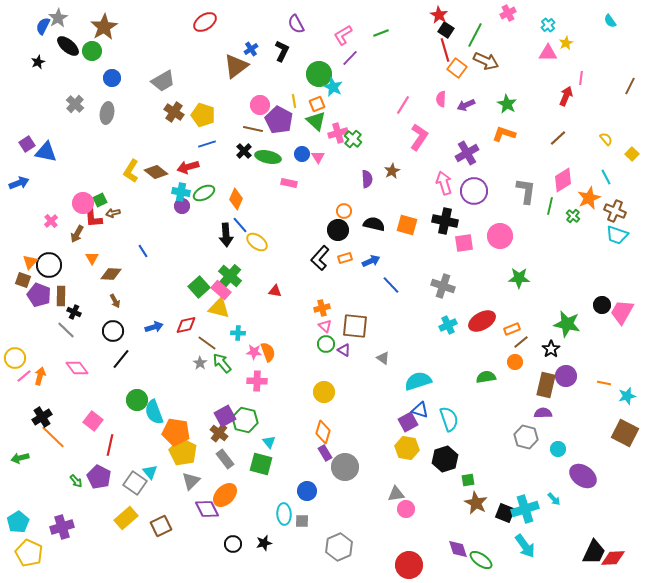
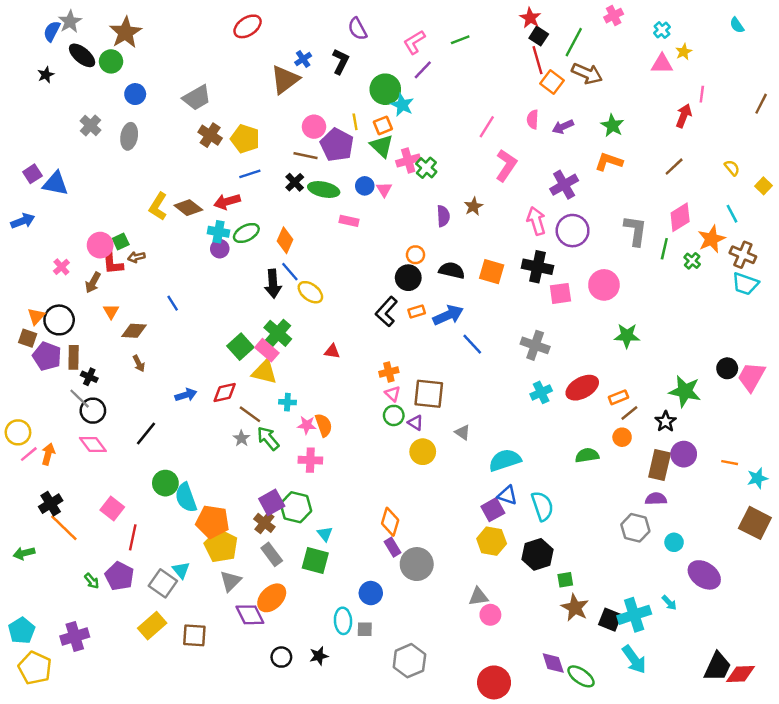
blue arrow: (371, 261) -> (448, 315), size x1.4
black circle: (113, 331) -> (93, 411), moved
yellow circle: (324, 392) -> (423, 452), moved
brown square: (161, 526) -> (194, 635), turned 30

